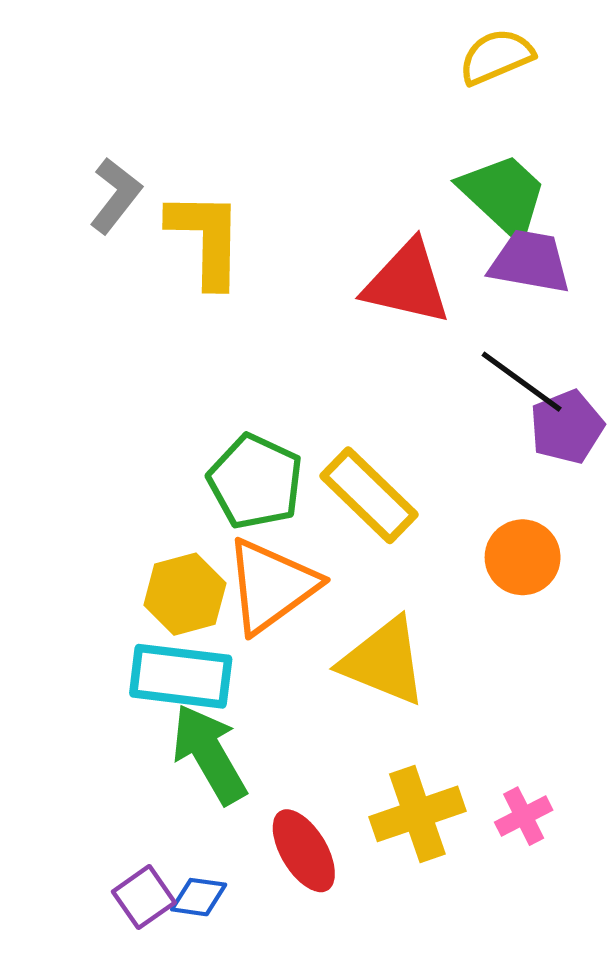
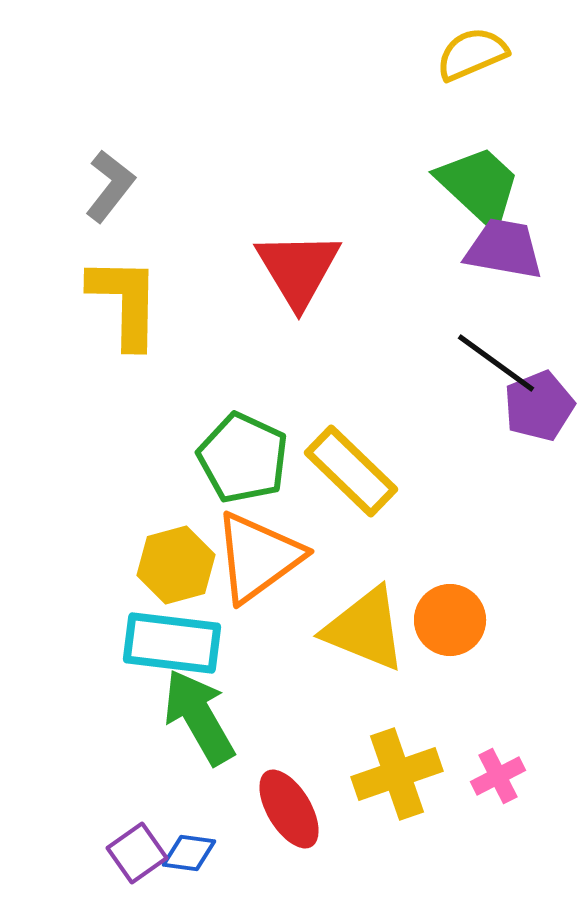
yellow L-shape: (206, 239) -> (125, 302), moved
red triangle: (407, 283) -> (298, 269), moved, turned 46
orange circle: (523, 557) -> (450, 620), moved

